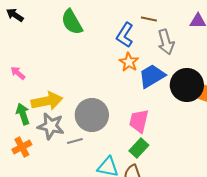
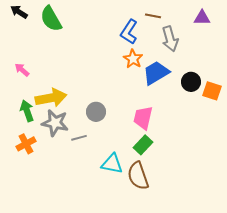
green semicircle: (72, 22) -> (51, 19), moved
black circle: (187, 85) -> (191, 82), size x0.6
gray circle: (92, 115) -> (96, 112), size x0.6

